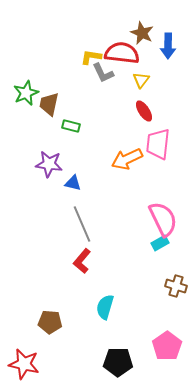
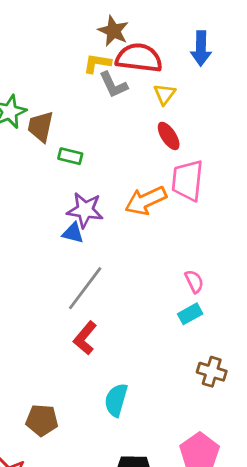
brown star: (142, 33) -> (113, 31), moved
purple star: (49, 164) -> (85, 210), moved
pink semicircle: (163, 219) -> (194, 281), size x0.5
gray line: (82, 224) -> (85, 288), turned 60

